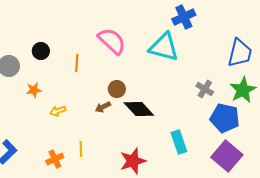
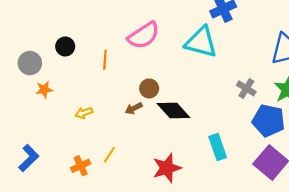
pink semicircle: (112, 41) -> (144, 35), turned 104
orange star: (34, 90) -> (44, 90), moved
yellow line: (81, 149) -> (109, 155), turned 35

